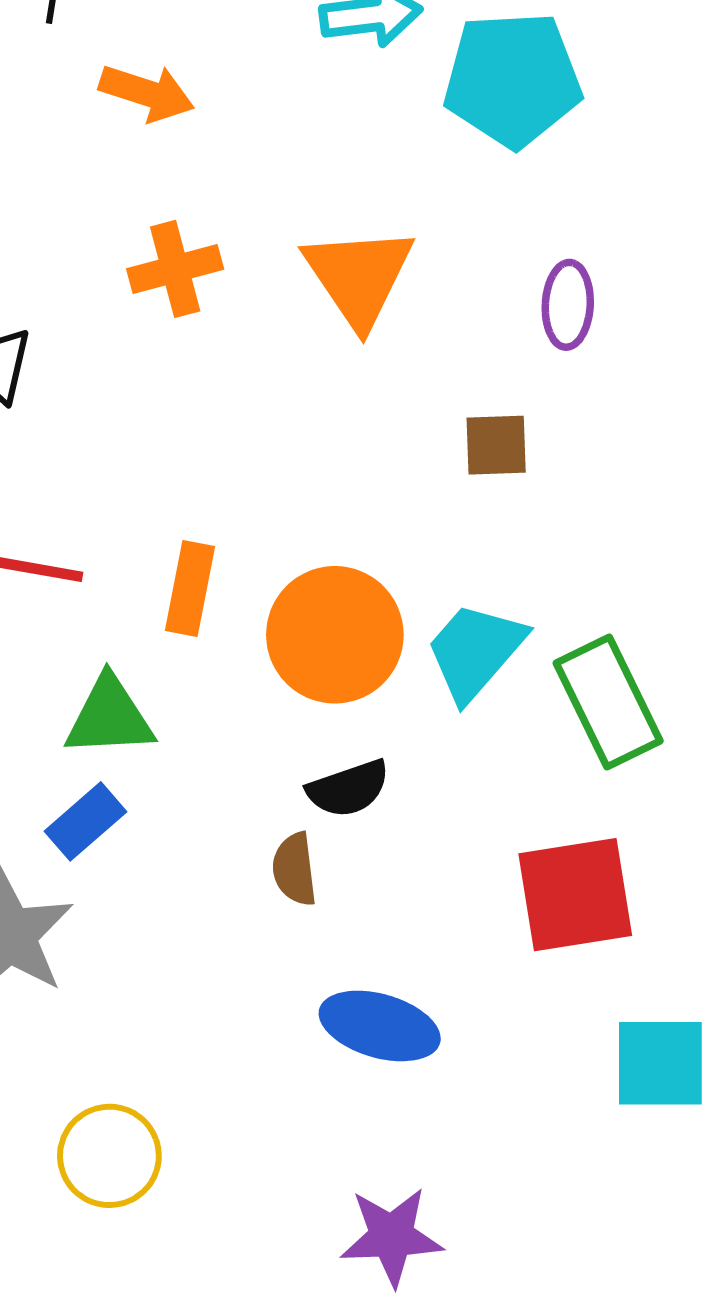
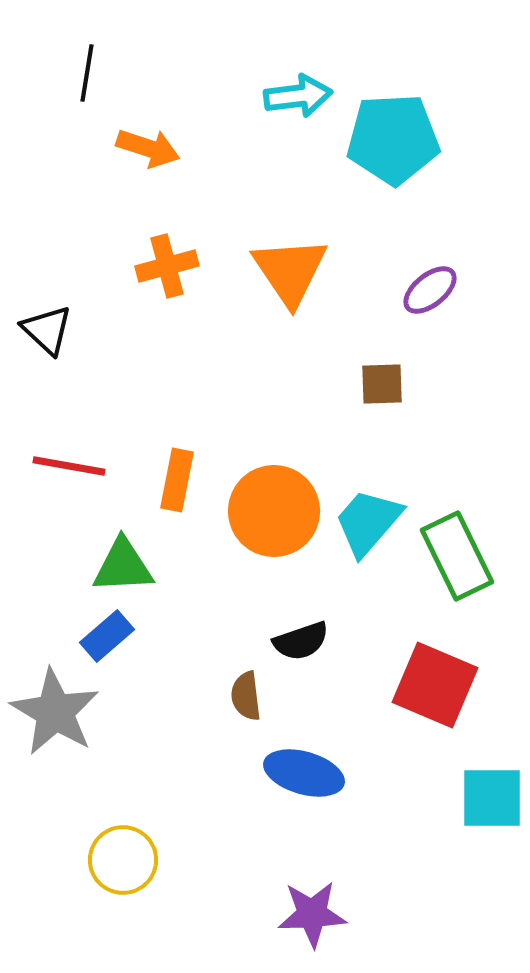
purple ellipse: (568, 305) -> (430, 290), turned 48
black semicircle: (348, 789) -> (301, 641), moved
brown semicircle: (295, 869) -> (246, 696), moved
red square: (575, 895) -> (435, 685), turned 32

